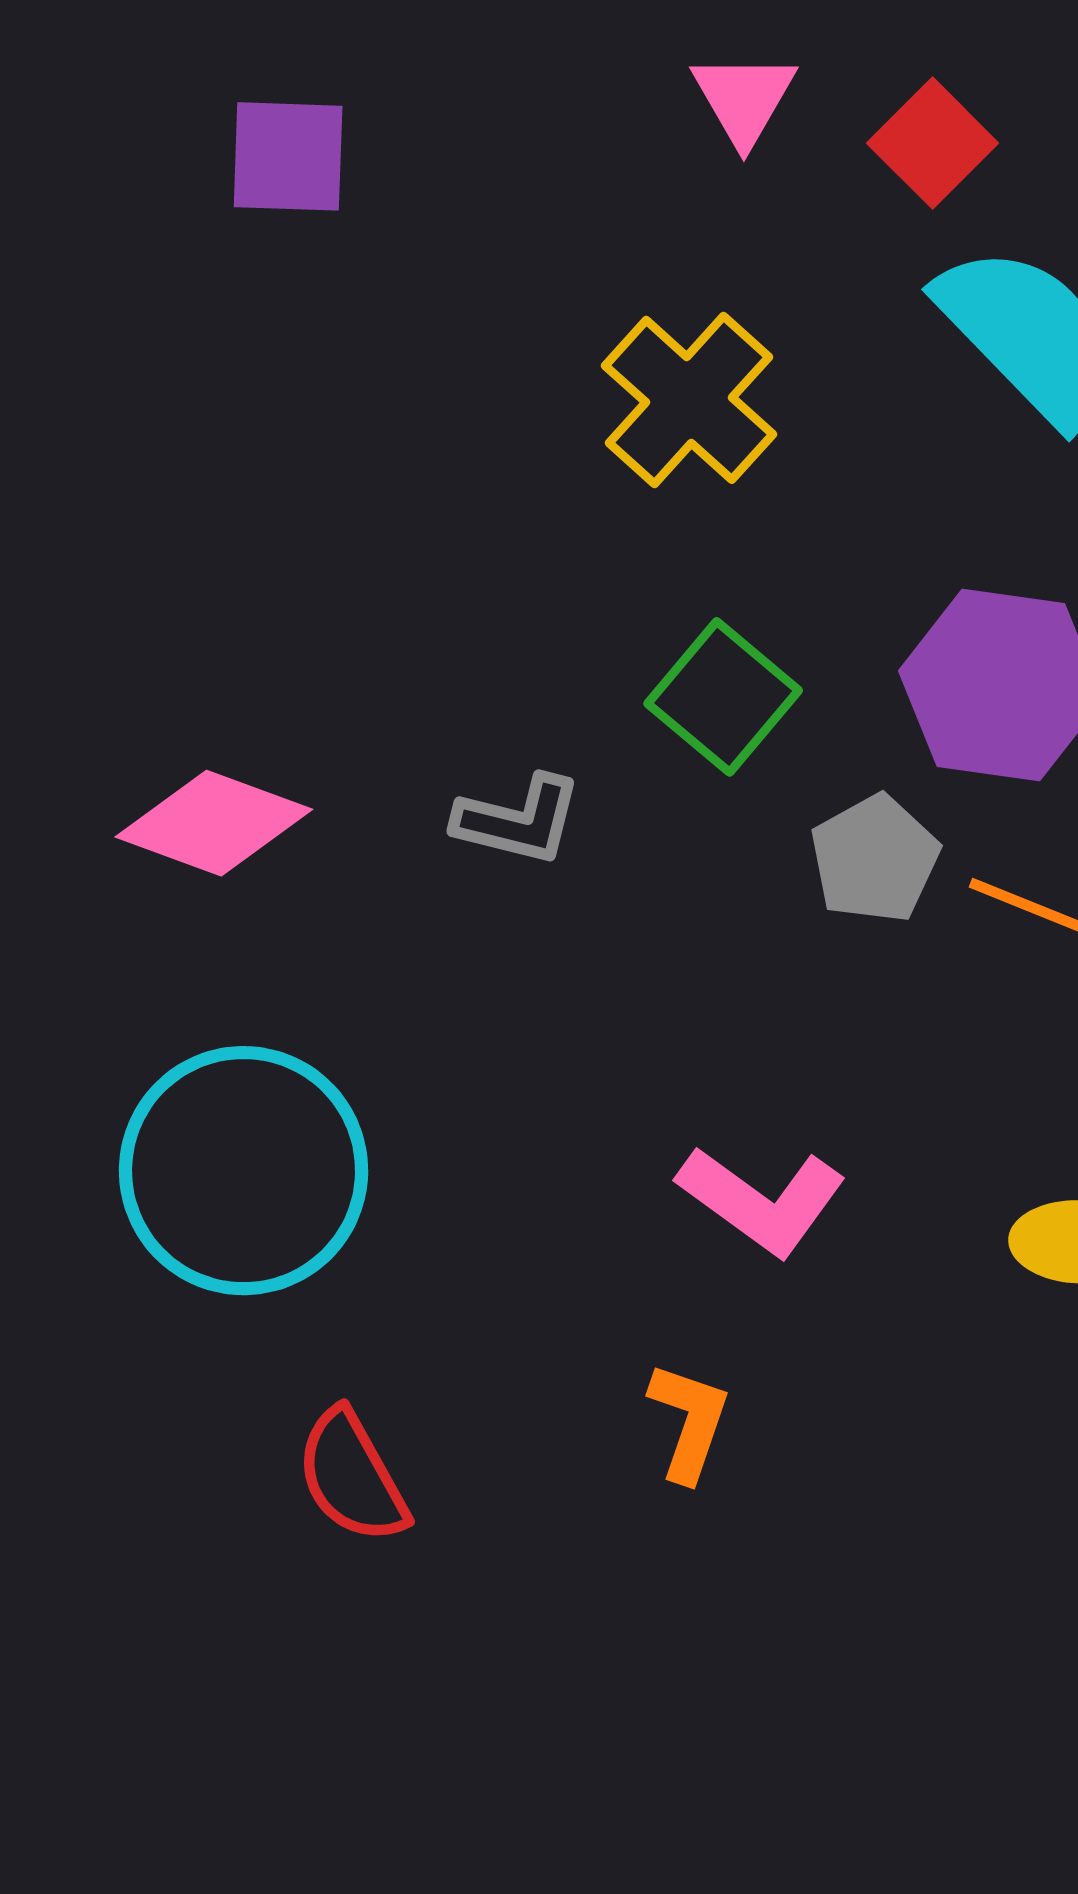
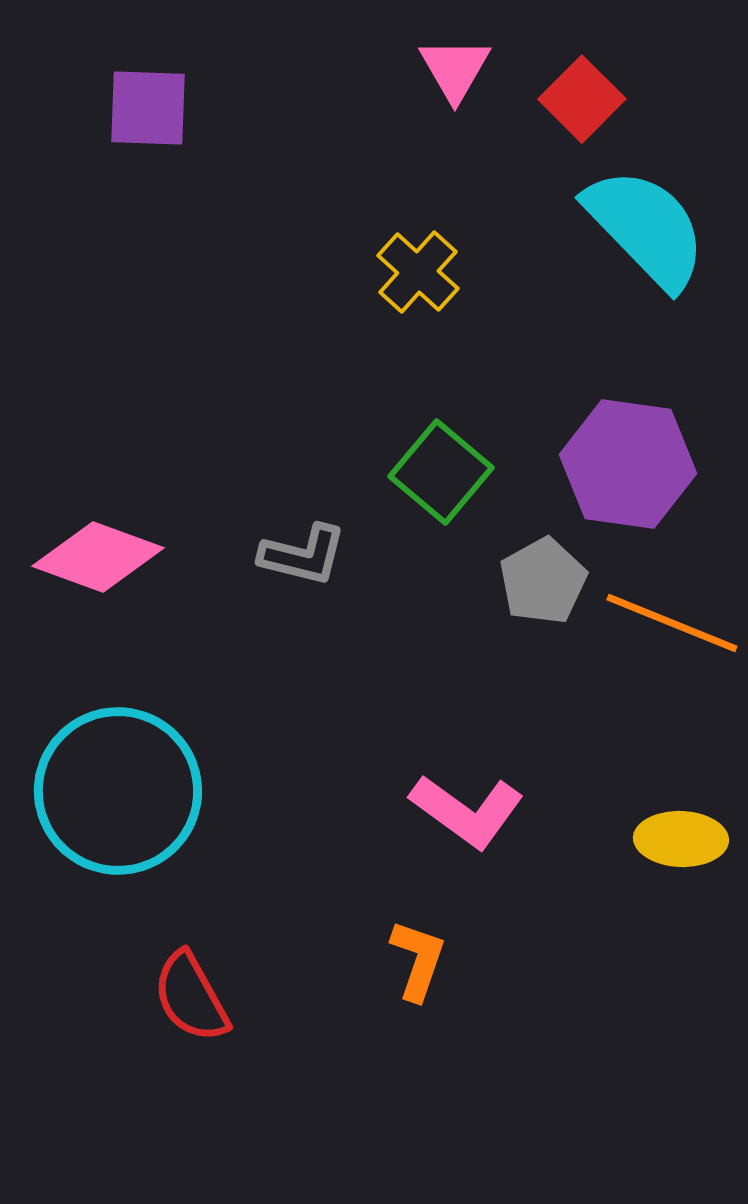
yellow cross: (689, 400) -> (418, 272), size x0.7

